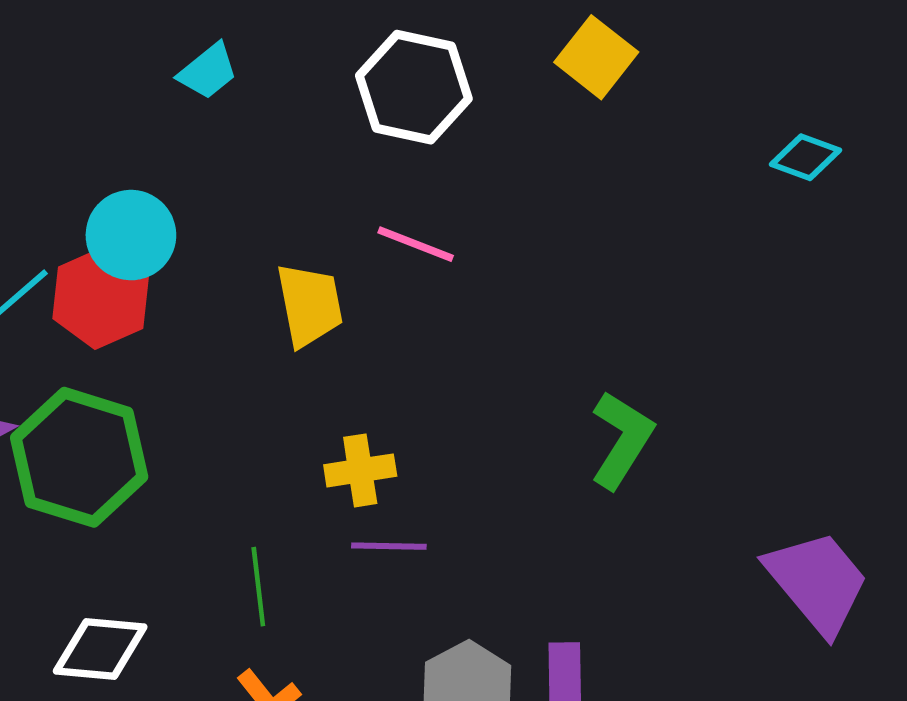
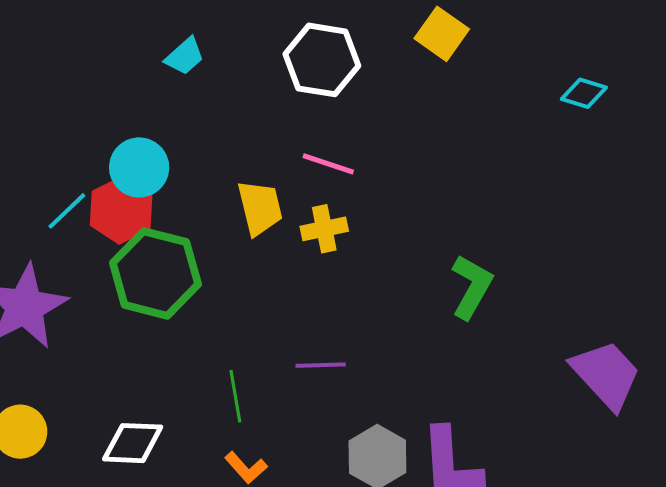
green hexagon: (79, 457) -> (155, 273), moved
yellow cross: (360, 470) -> (324, 229), moved

